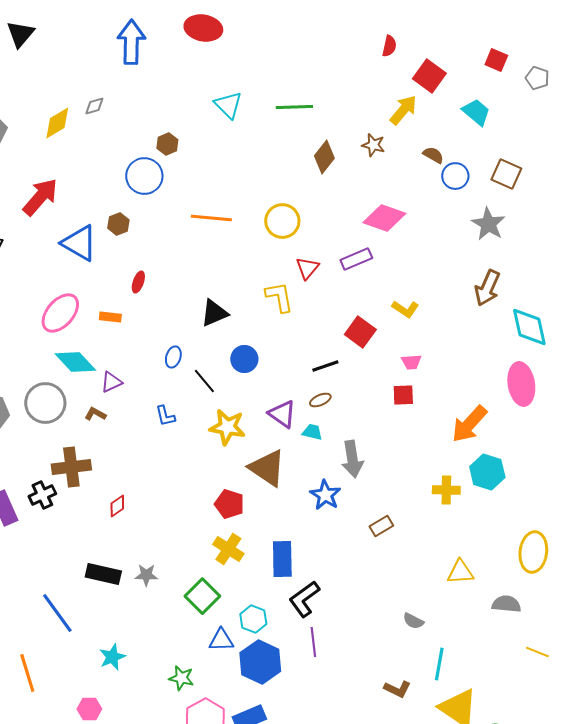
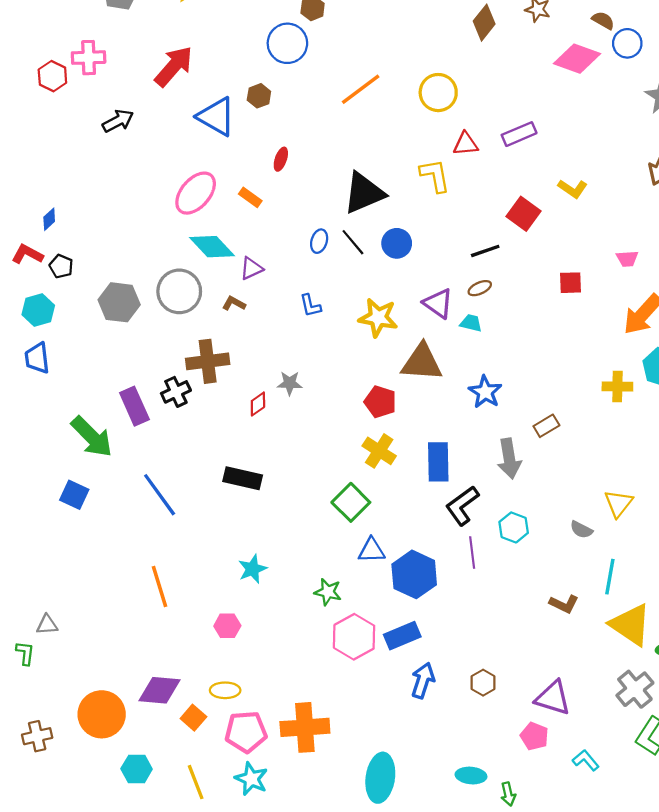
orange line: (211, 218) -> (361, 89), turned -42
pink diamond: (384, 218) -> (577, 59), moved
red triangle: (307, 268) -> (466, 144), turned 45
black triangle: (214, 313) -> (364, 193), size x1.4
orange rectangle: (110, 317) -> (250, 197), turned 30
pink trapezoid: (411, 362) -> (627, 259), moved
black line: (204, 381) -> (353, 242), moved
gray arrow: (352, 459) -> (509, 459), moved
brown triangle: (267, 468) -> (422, 362), turned -30
yellow triangle: (460, 572) -> (619, 503), moved, turned -48
gray star: (146, 575) -> (290, 383), moved
blue line: (57, 613) -> (160, 495), moved
cyan hexagon: (253, 619) -> (514, 527), moved

